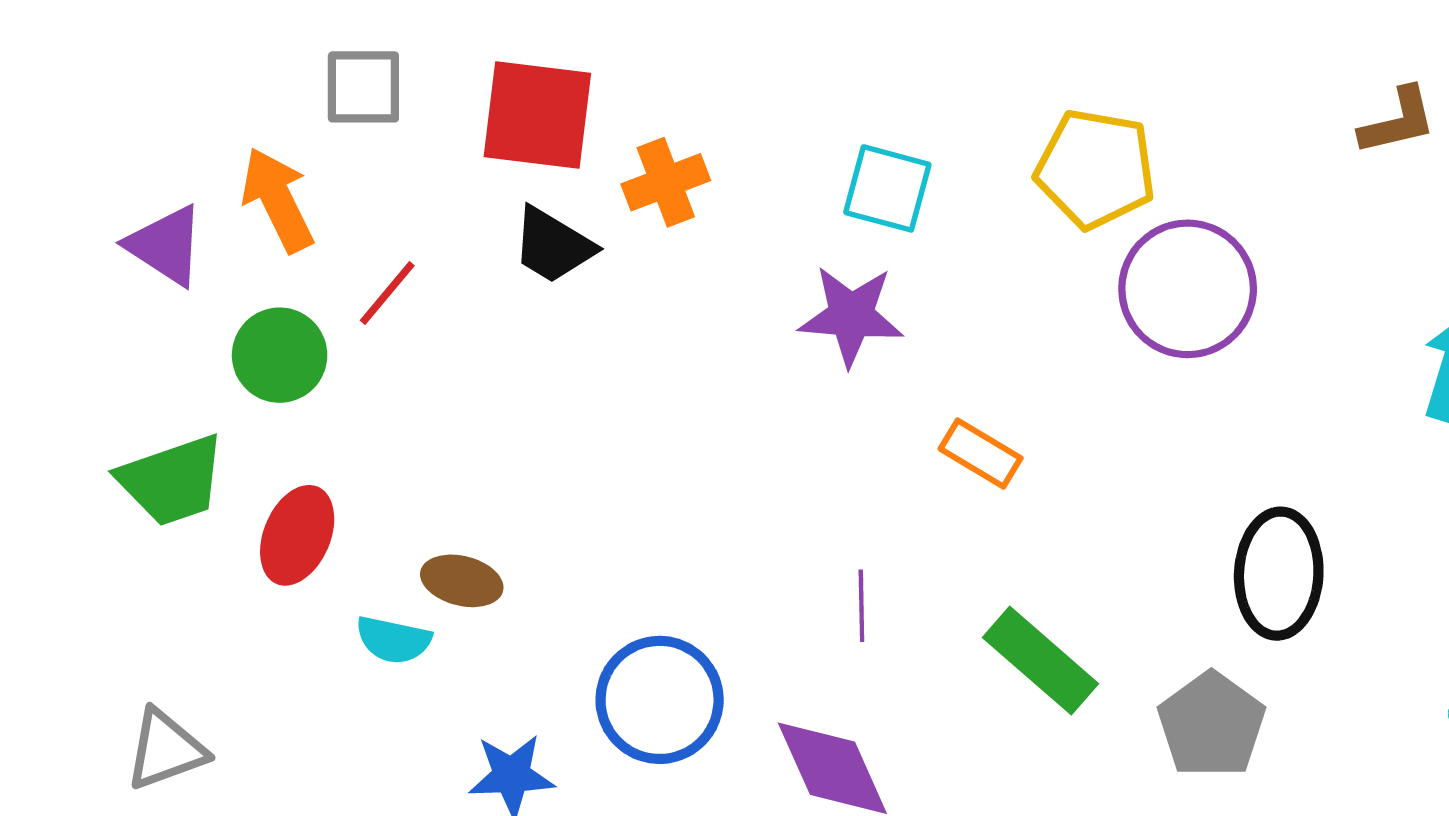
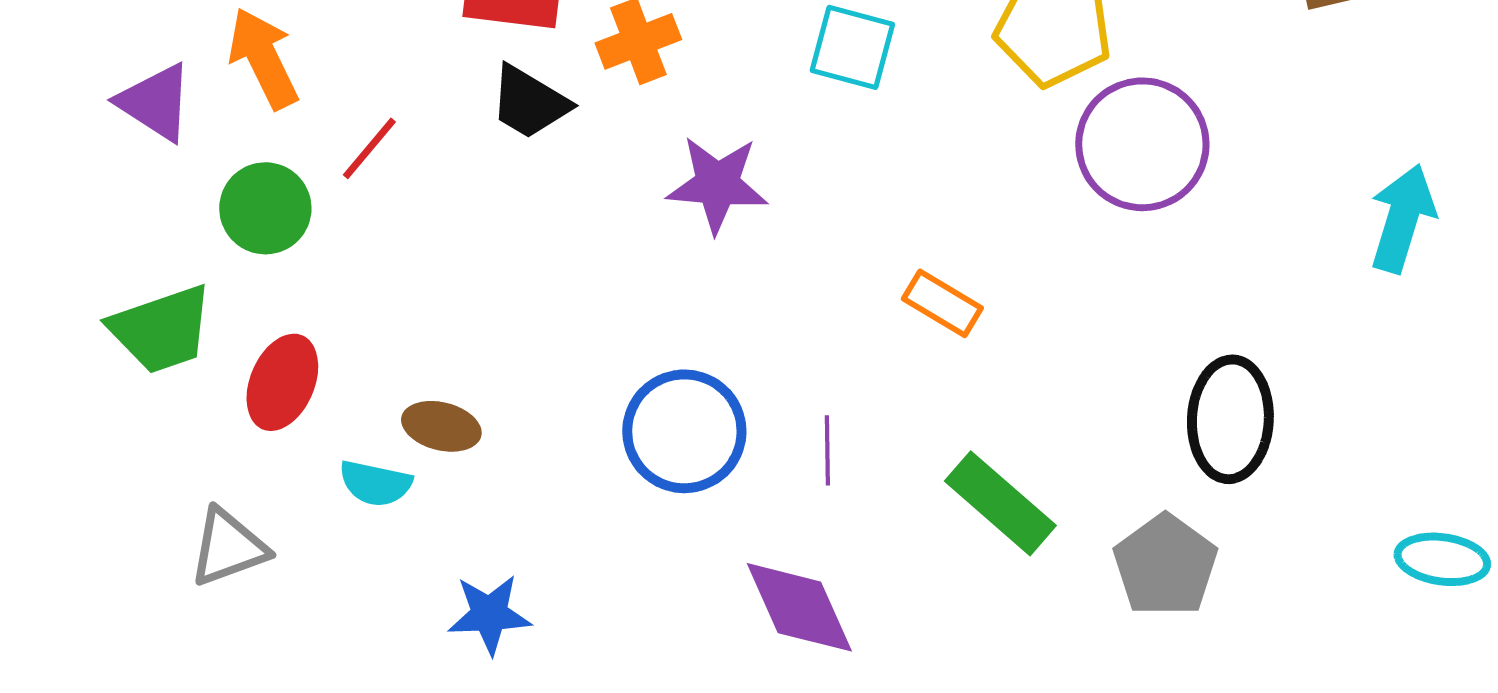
purple star: (851, 316) -> (717, 184), moved
blue circle: (660, 700) -> (684, 431), moved
gray triangle: (166, 750) -> (228, 547), moved

